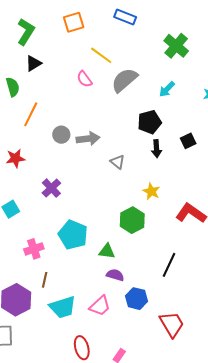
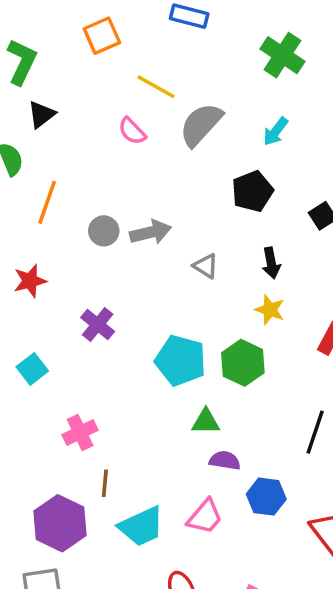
black arrow: (157, 149) -> (271, 263), moved
cyan pentagon: (73, 235) -> (181, 360), moved

